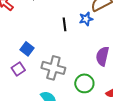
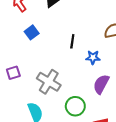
blue star: (86, 19) -> (93, 57), moved
blue square: (27, 49) -> (32, 32), moved

